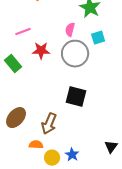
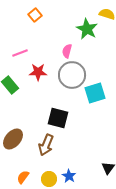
cyan square: (98, 38) -> (95, 93), moved, size x1.5
black square: (76, 97) -> (58, 118), moved
orange semicircle: (36, 145) -> (23, 177), moved, turned -56

